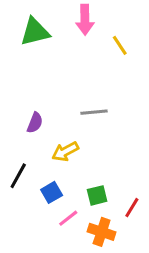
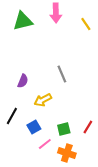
yellow line: (120, 45) -> (86, 24), moved
gray line: (94, 112) -> (62, 74), turned 72
red line: (132, 208) -> (88, 127), moved

